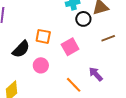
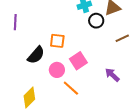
pink square: (70, 47) -> (78, 61), moved
orange line: (74, 85) -> (71, 88), moved

